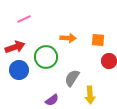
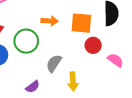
orange square: (98, 40) -> (81, 23), size x1.5

